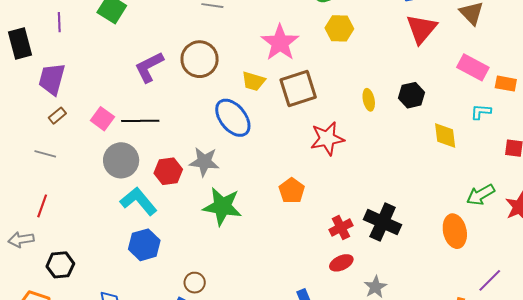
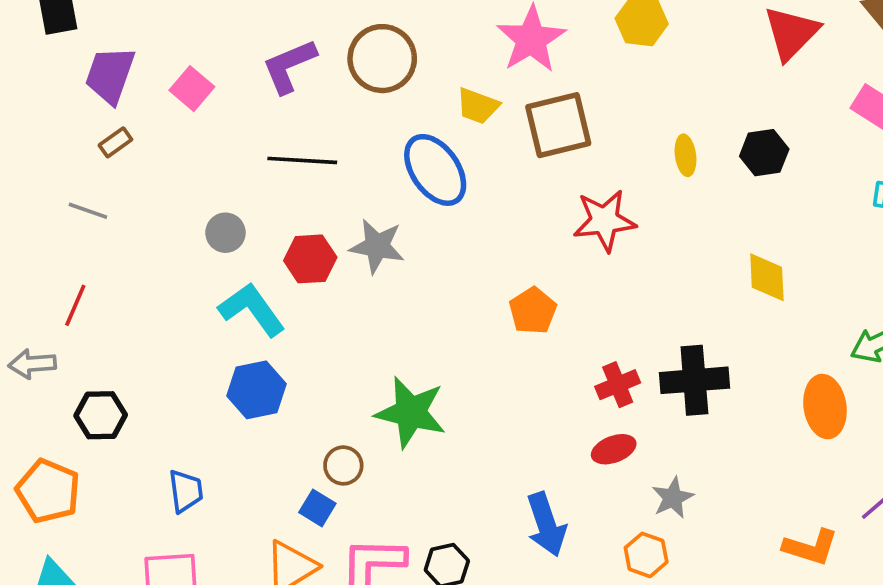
pink square: (102, 119) -> (192, 89), moved
black line: (140, 121) -> (302, 160), moved
yellow diamond: (445, 136) -> (767, 277), moved
gray circle: (121, 160) -> (225, 233), size x0.6
green star: (222, 206) -> (411, 412), moved
black cross: (383, 222) -> (694, 380), turned -33

